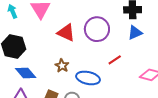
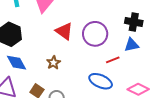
red line: (115, 60) -> (113, 60), moved
blue ellipse: (88, 78) -> (101, 81), moved

